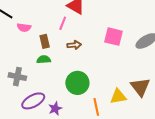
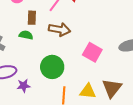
pink square: (114, 37) -> (92, 52), moved
brown arrow: (74, 45) -> (59, 29), size x1.5

